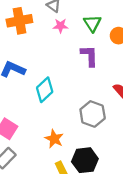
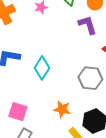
purple L-shape: (89, 56) -> (88, 25), moved

